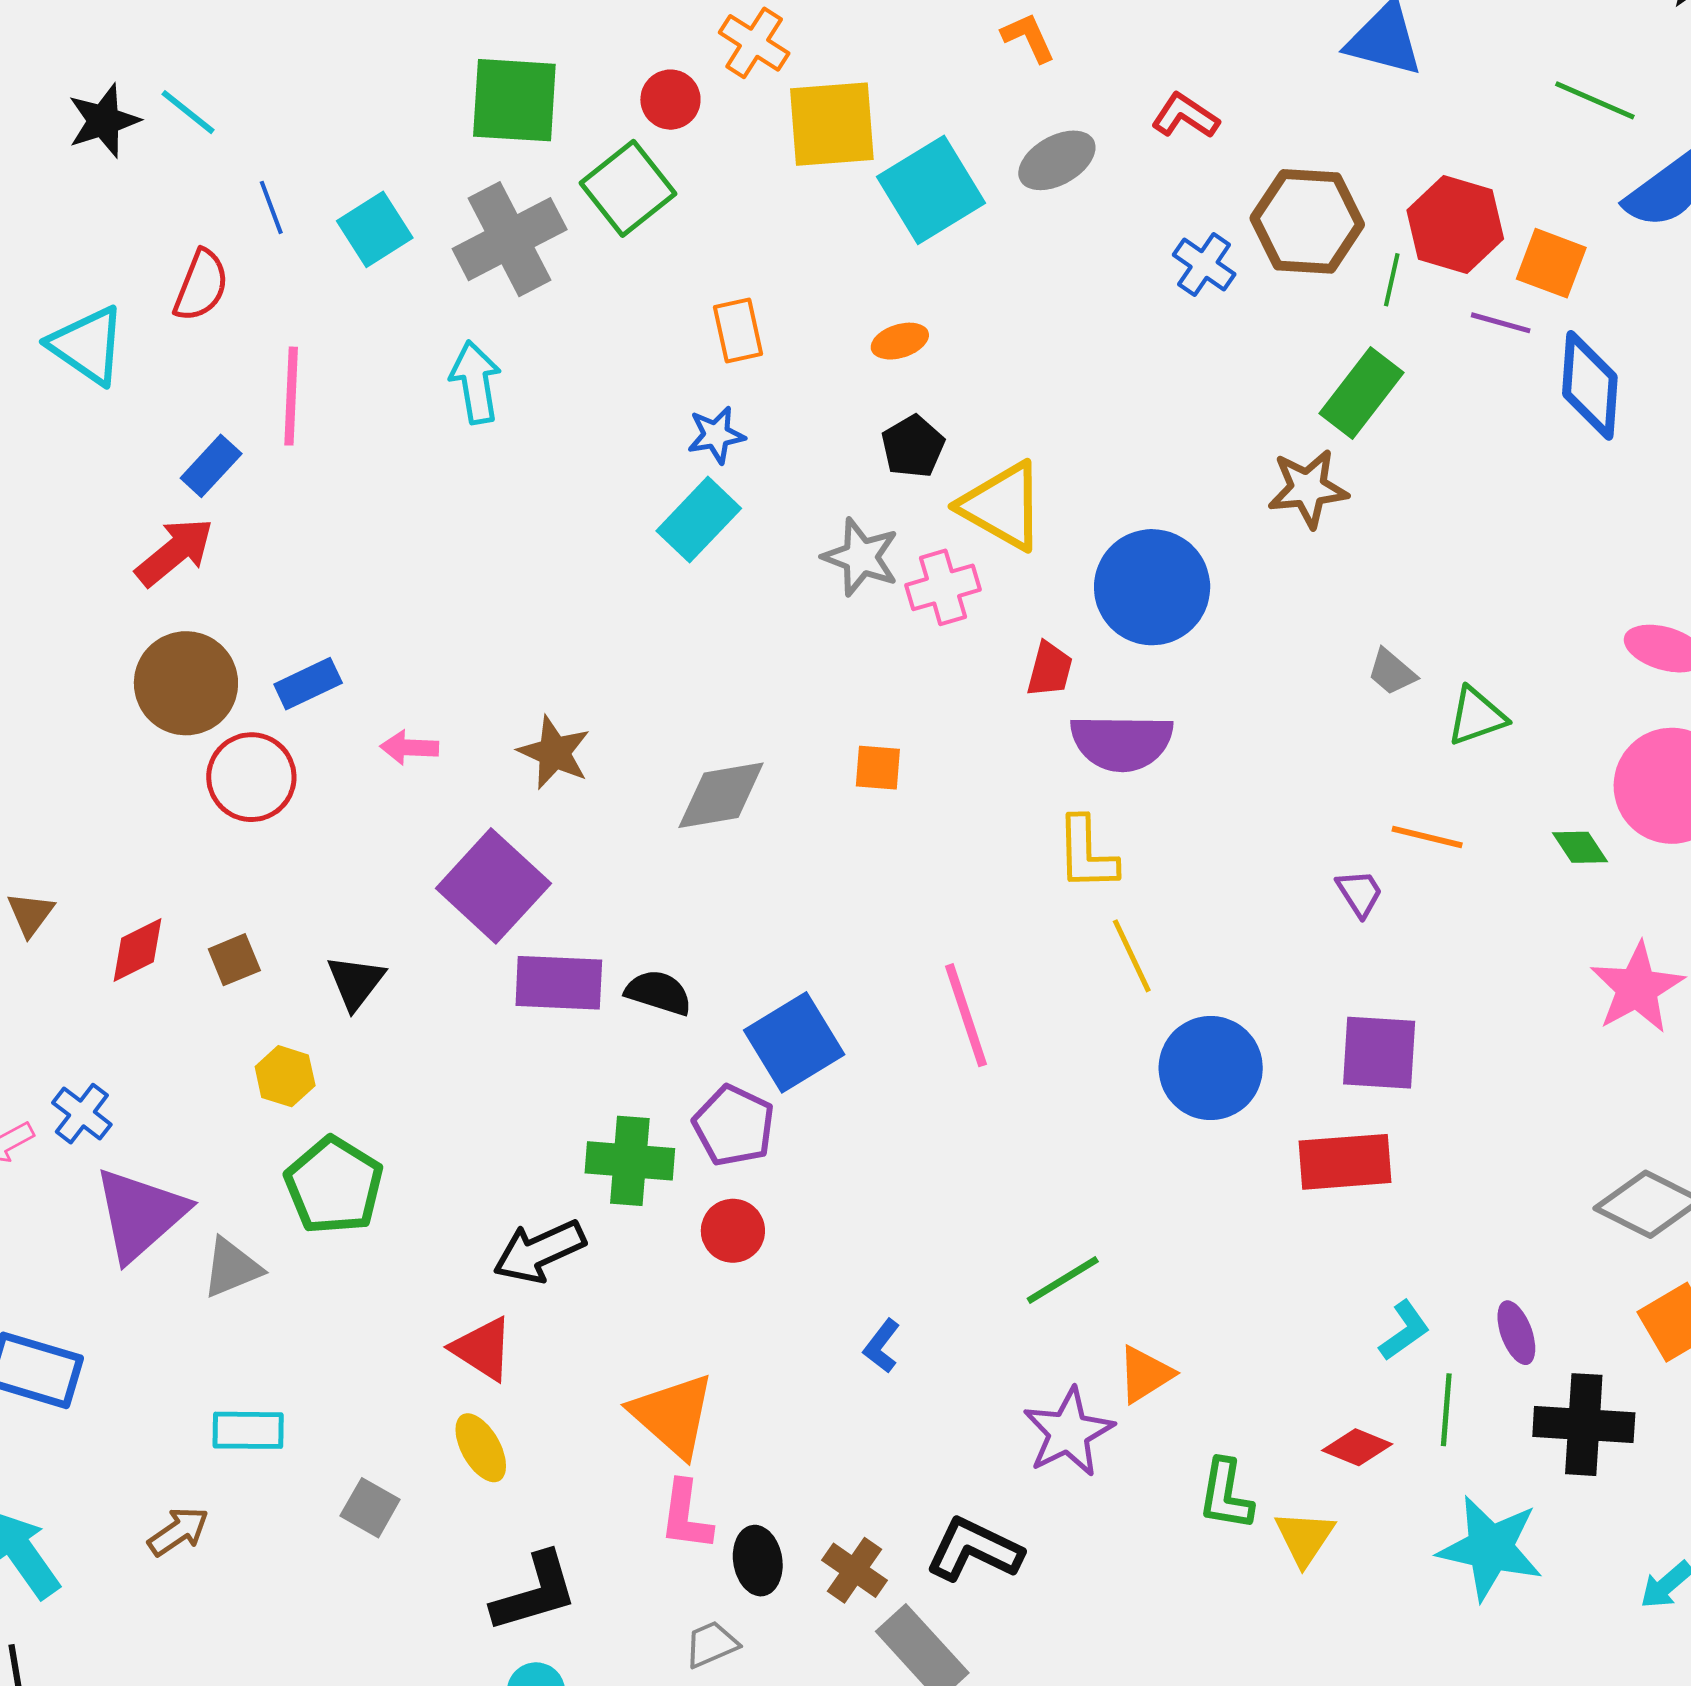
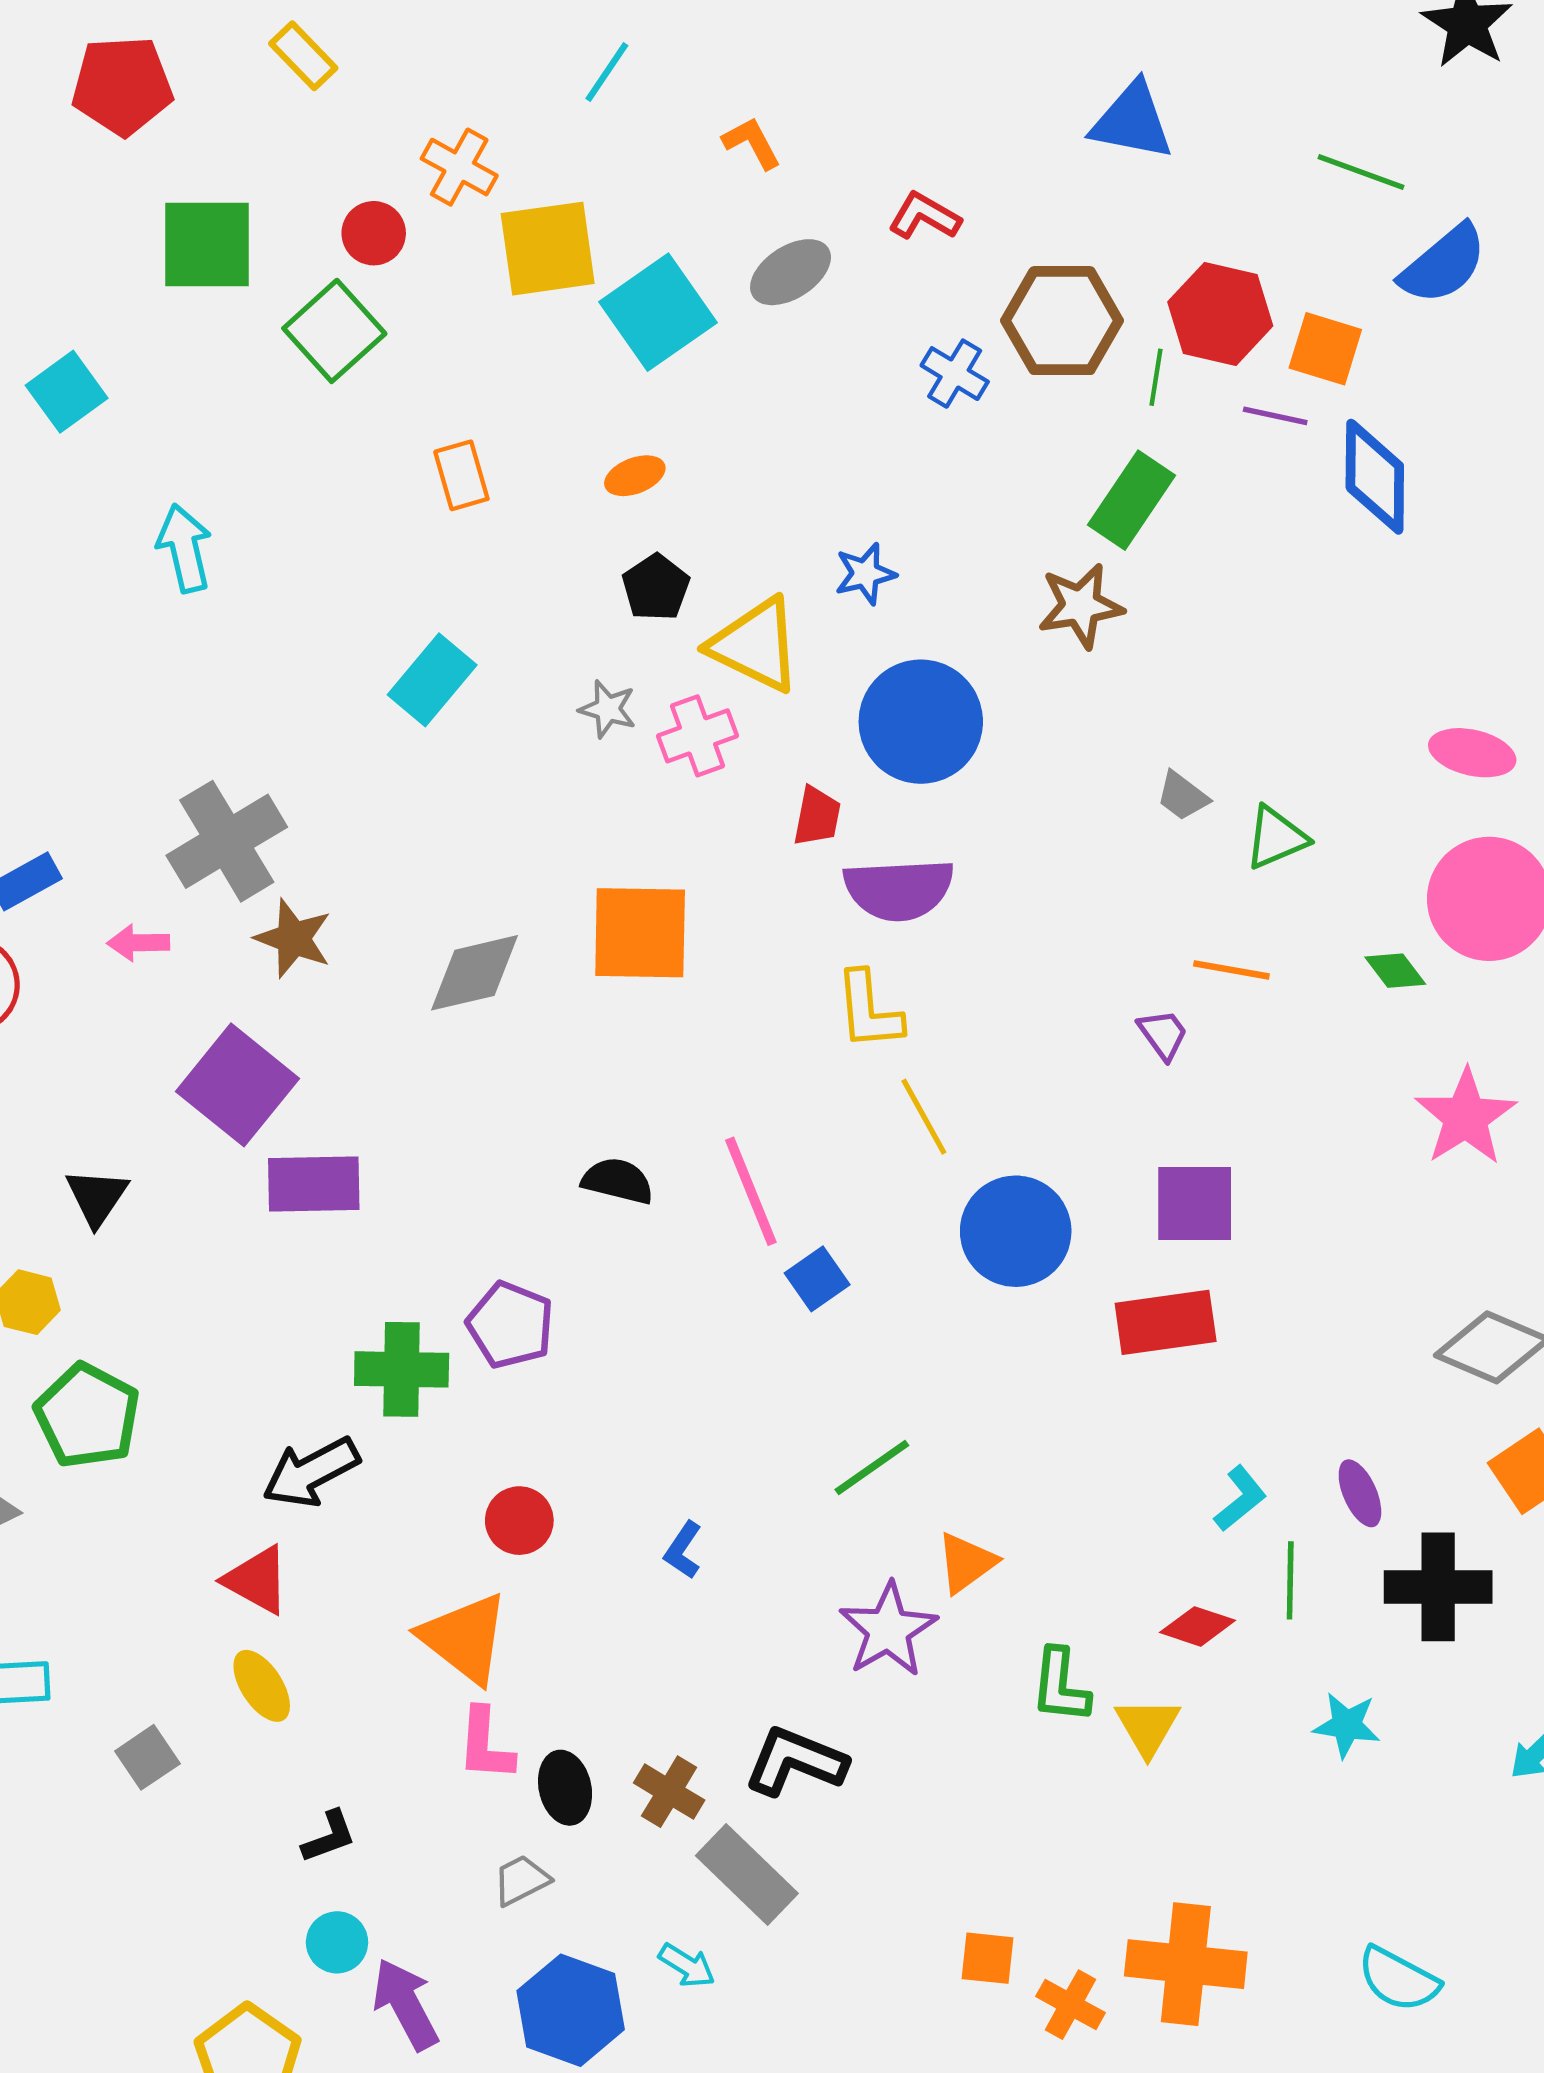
gray cross: (510, 239) -> (227, 841), moved
blue star: (716, 435) -> (865, 574), moved
gray star: (861, 557) -> (608, 709), size x0.7
orange square: (878, 768) -> (640, 933), size x2.0
black semicircle: (659, 993) -> (618, 1181), moved
blue square: (794, 1042) -> (817, 1279), moved, size x0.6
red circle: (733, 1231) -> (519, 1521), moved
gray square: (370, 1508) -> (147, 1757), turned 30
cyan star: (1490, 1548) -> (1347, 1725), size x0.6
black L-shape: (535, 1592) -> (329, 1837), size x0.6

